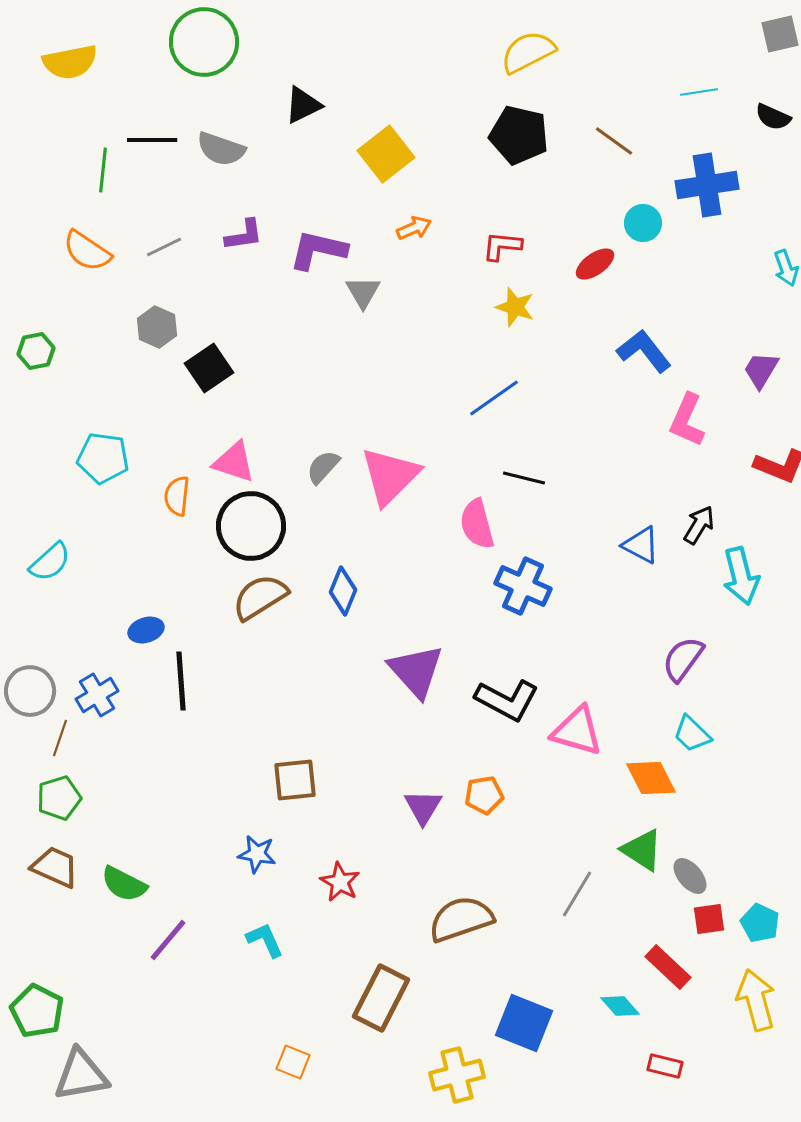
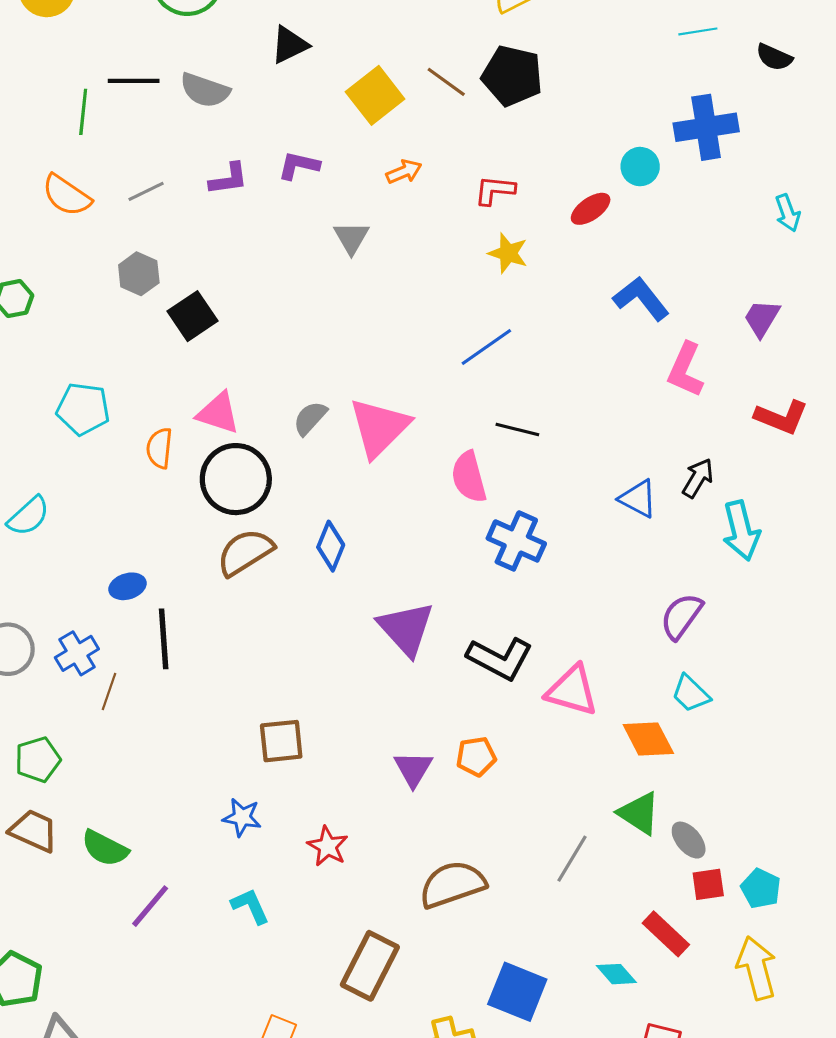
brown line: (614, 141) -> (446, 82), moved
purple L-shape: (318, 250) -> (299, 165), moved, size x0.7
brown line: (60, 738) -> (109, 692), moved

